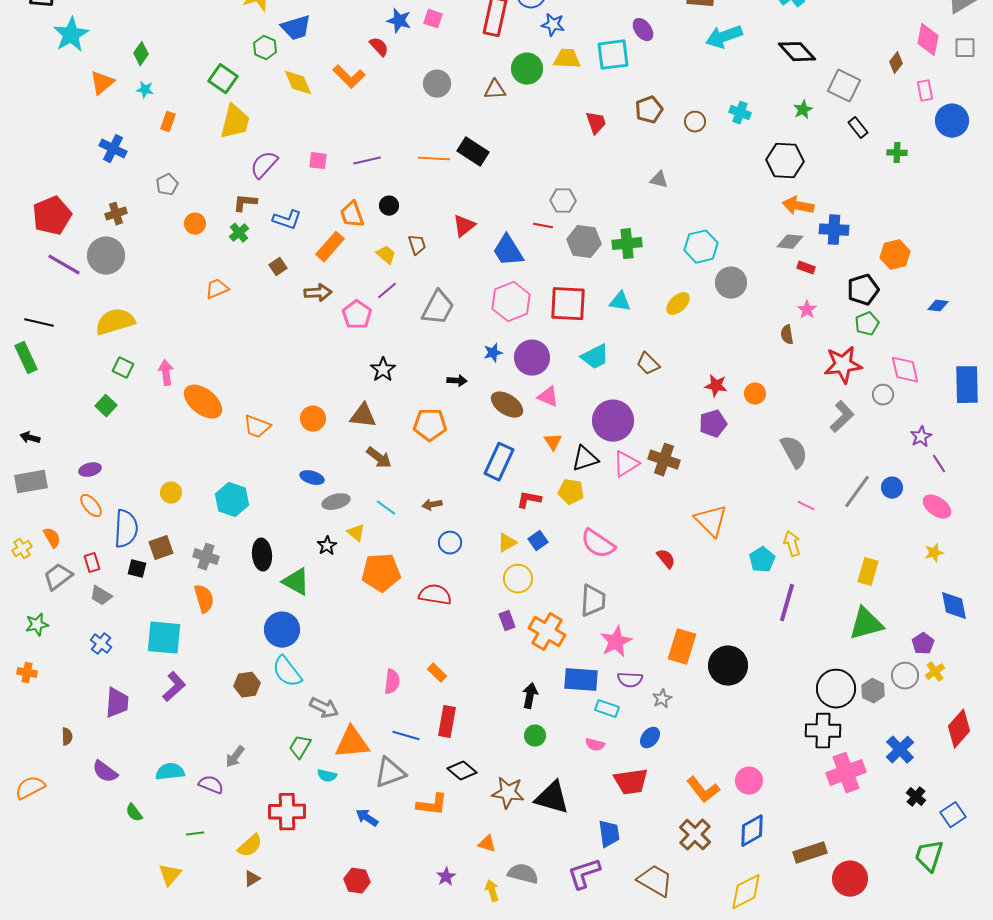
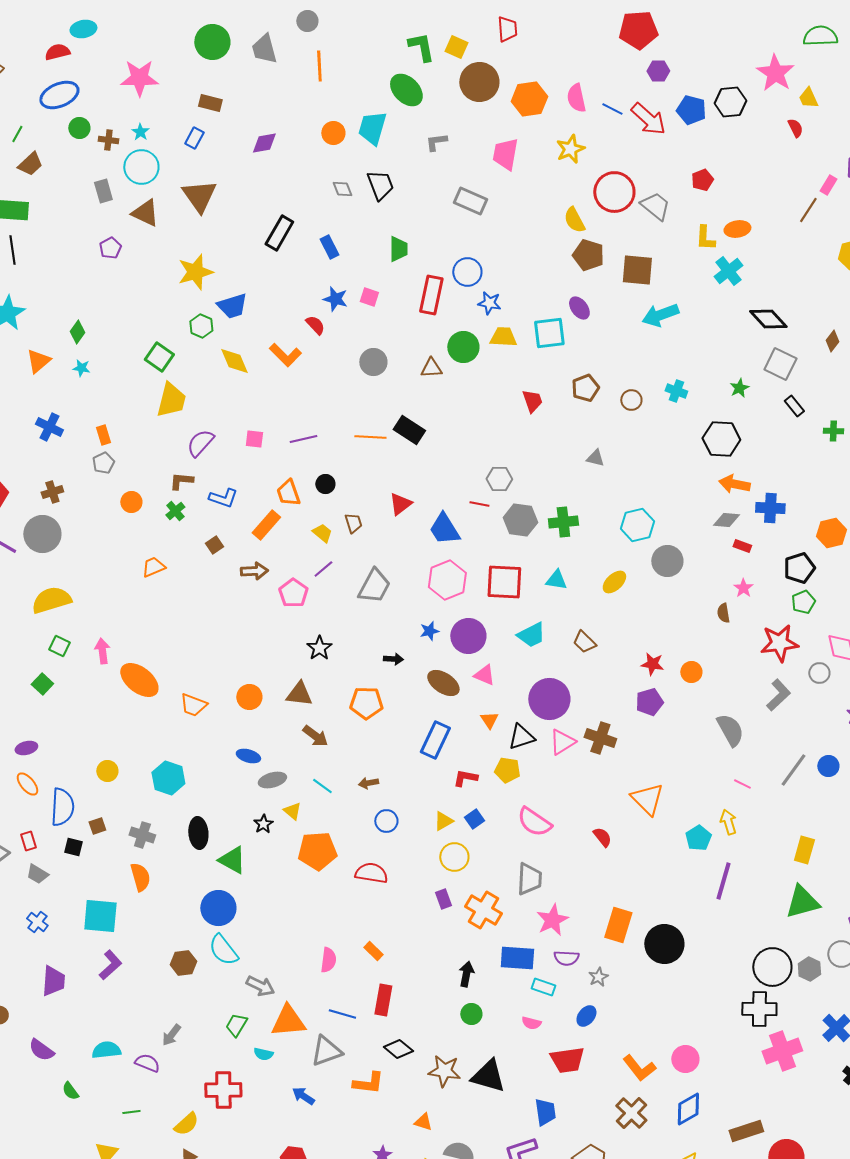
black diamond: (797, 52) -> (768, 319), moved
orange rectangle: (168, 122) -> (103, 435), moved, turned -36
brown square: (161, 548) -> (97, 826), size x0.7

